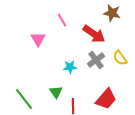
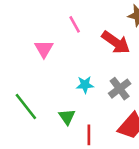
gray cross: (96, 60) -> (120, 89), moved
green line: (24, 99) -> (26, 107), moved

